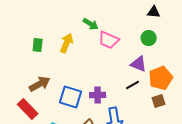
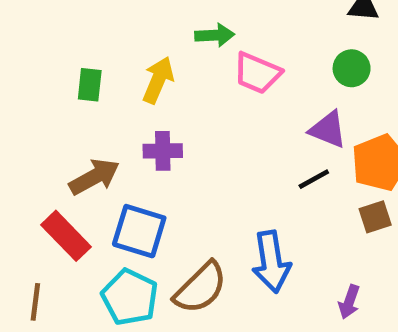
green arrow: (91, 24) -> (215, 35), turned -35
purple cross: (98, 95) -> (163, 151), moved
blue square: (71, 97) -> (139, 231), moved

